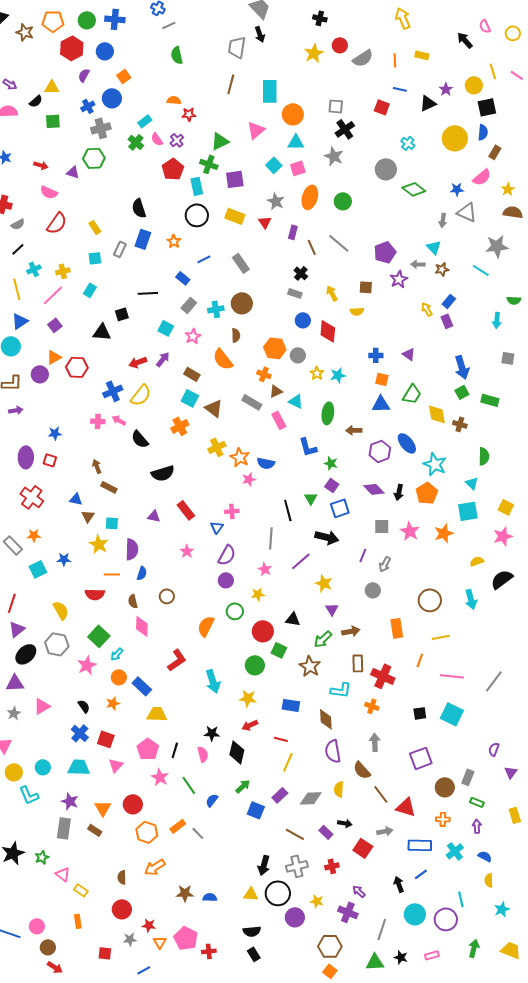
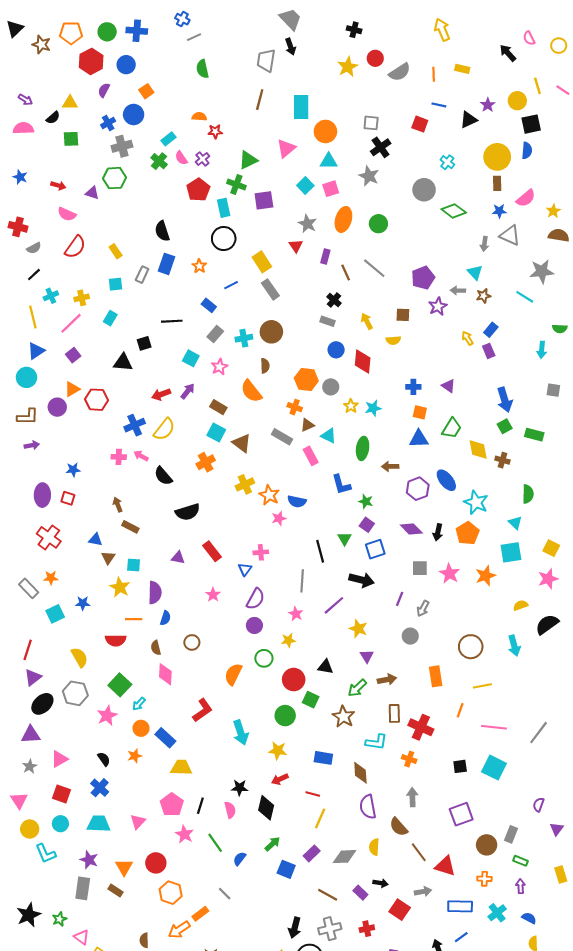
brown rectangle: (495, 152) -> (497, 183), moved, turned -32
yellow rectangle: (235, 216) -> (262, 262), moved, turned 36
red square: (106, 739) -> (61, 794), moved
orange rectangle: (178, 826) -> (200, 914), moved

